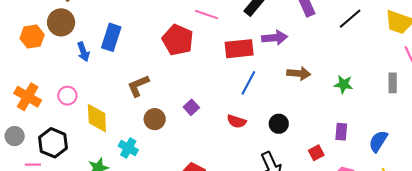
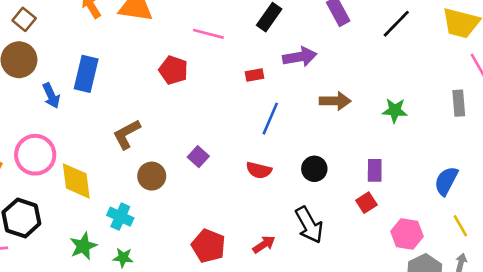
red pentagon: (178, 40) -> (173, 70), size x0.7
red rectangle: (239, 49) -> (255, 75), size x0.5
pink circle: (67, 96) -> (35, 155), size x1.6
purple rectangle: (341, 132) -> (375, 170), moved

